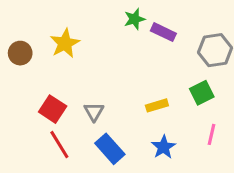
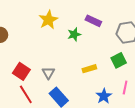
green star: (135, 19) -> (74, 34), moved
yellow star: (65, 43) -> (48, 20), moved
blue star: (164, 147) -> (104, 96), moved

